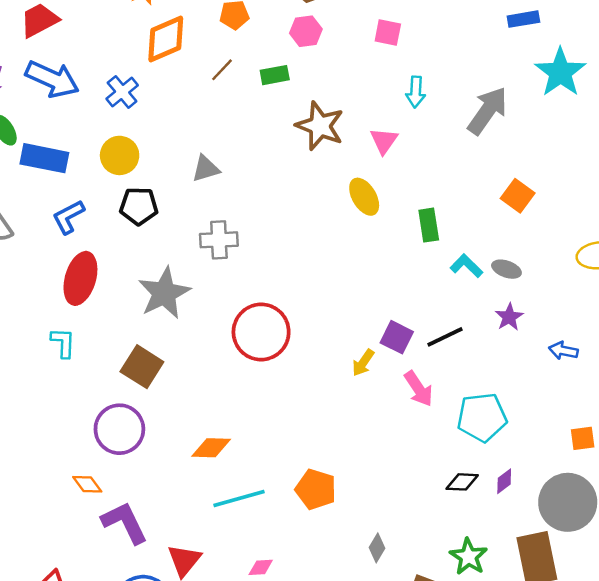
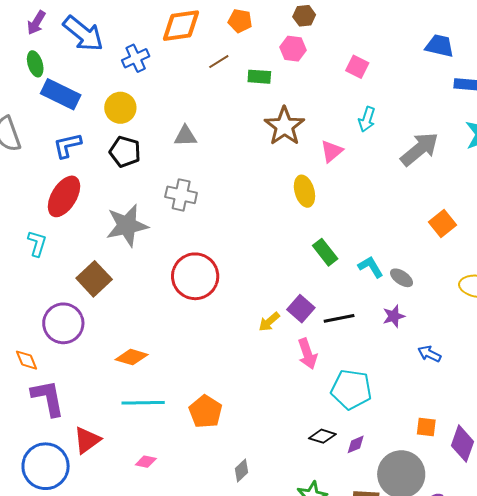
orange square: (518, 196) -> (443, 223), moved
green rectangle: (429, 225) -> (325, 252), moved, turned -44

